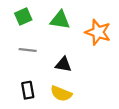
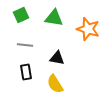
black rectangle: (28, 90) -> (26, 72), moved
yellow semicircle: (61, 94) -> (55, 84), turned 36

